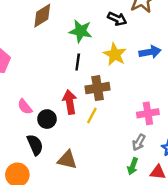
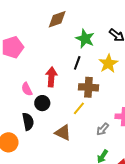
red arrow: (70, 102) -> (51, 77), moved
gray arrow: (139, 142) -> (103, 129), moved
brown triangle: (67, 160) -> (63, 133), moved

